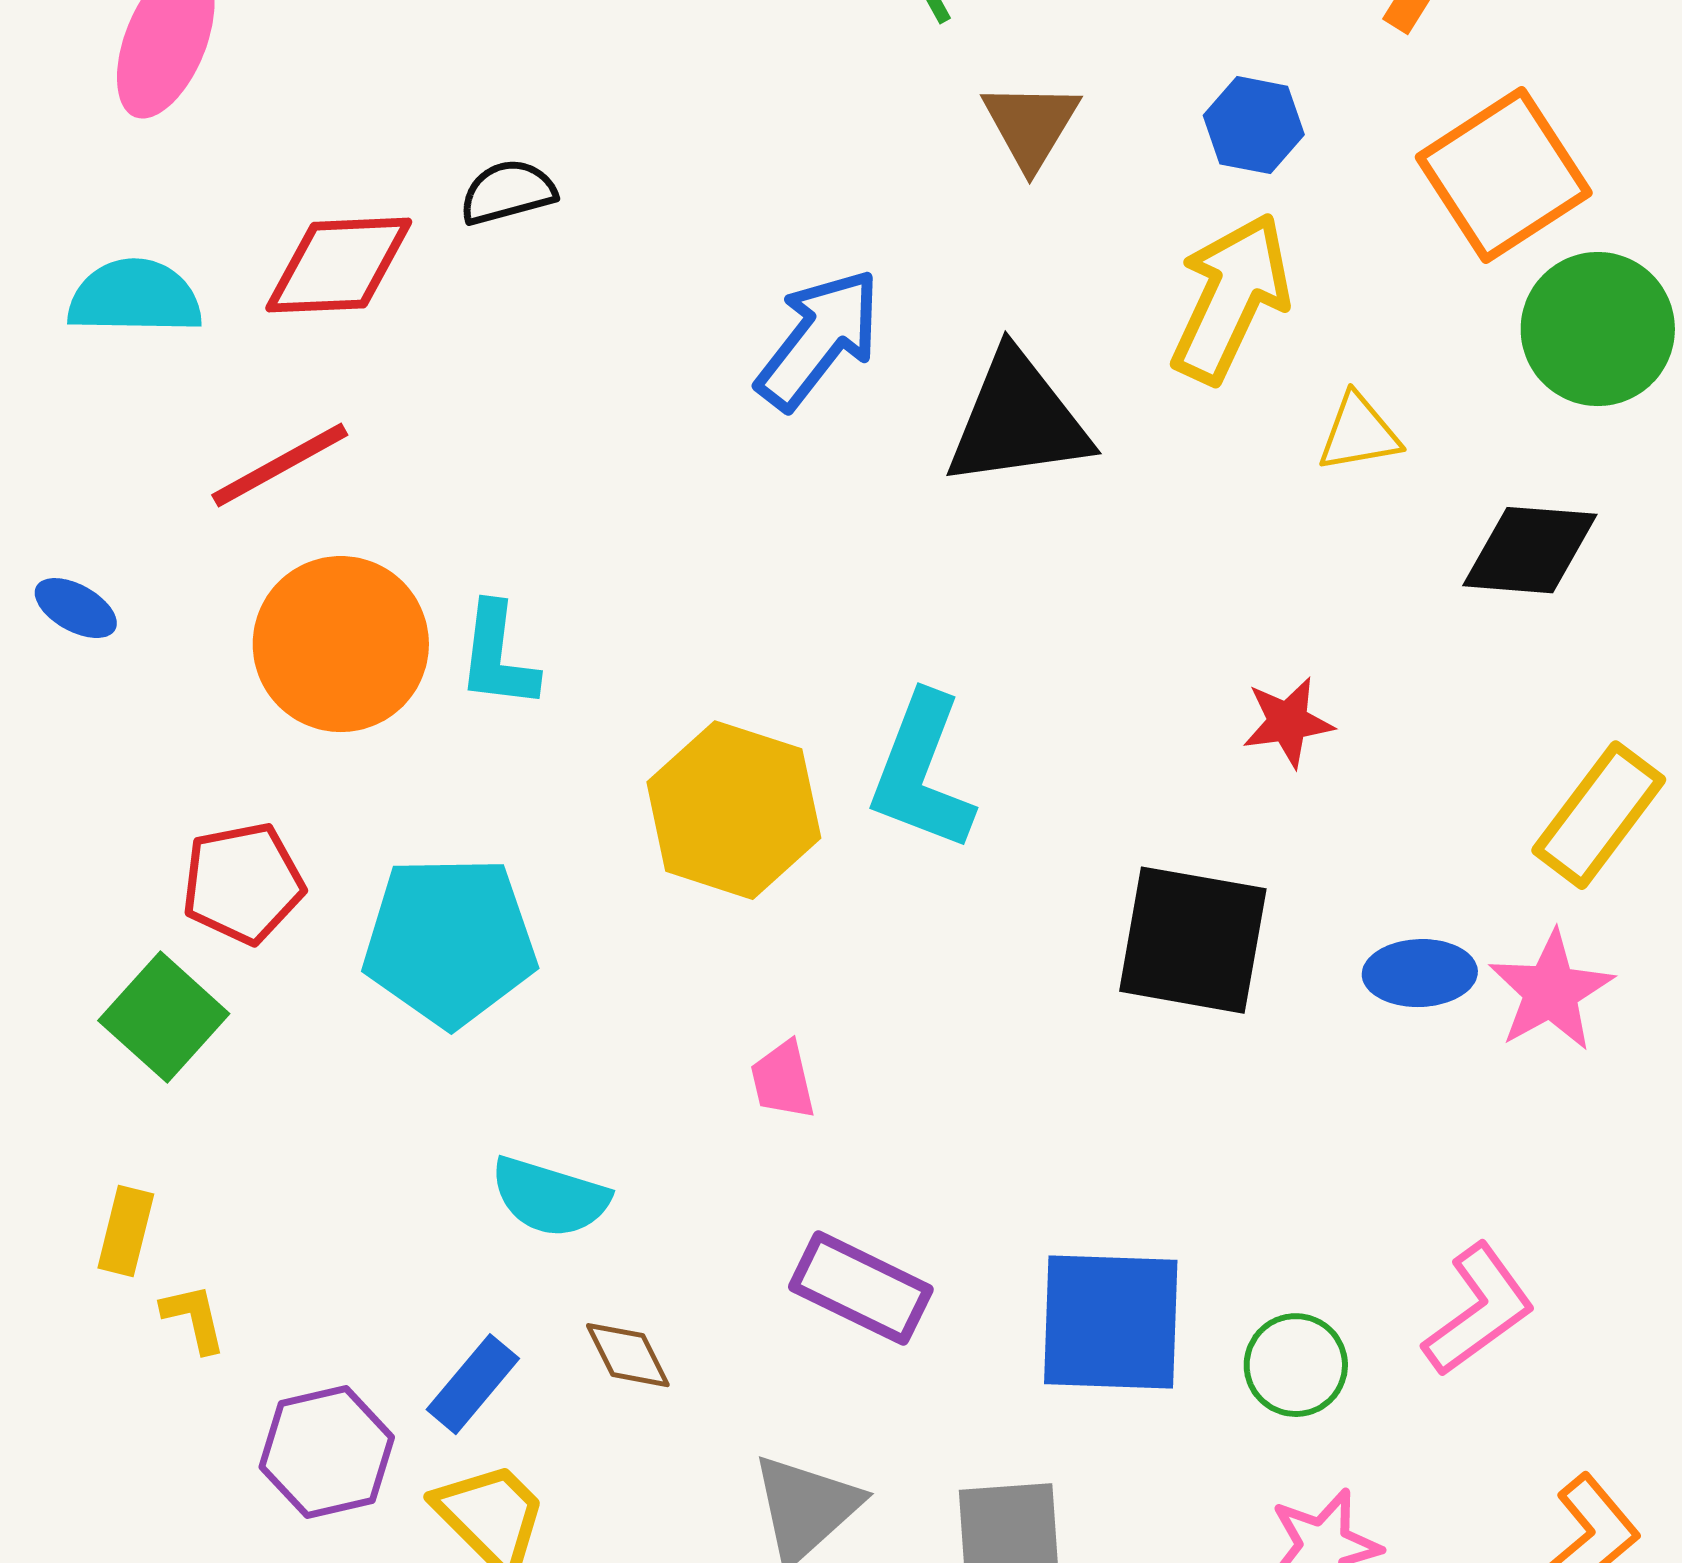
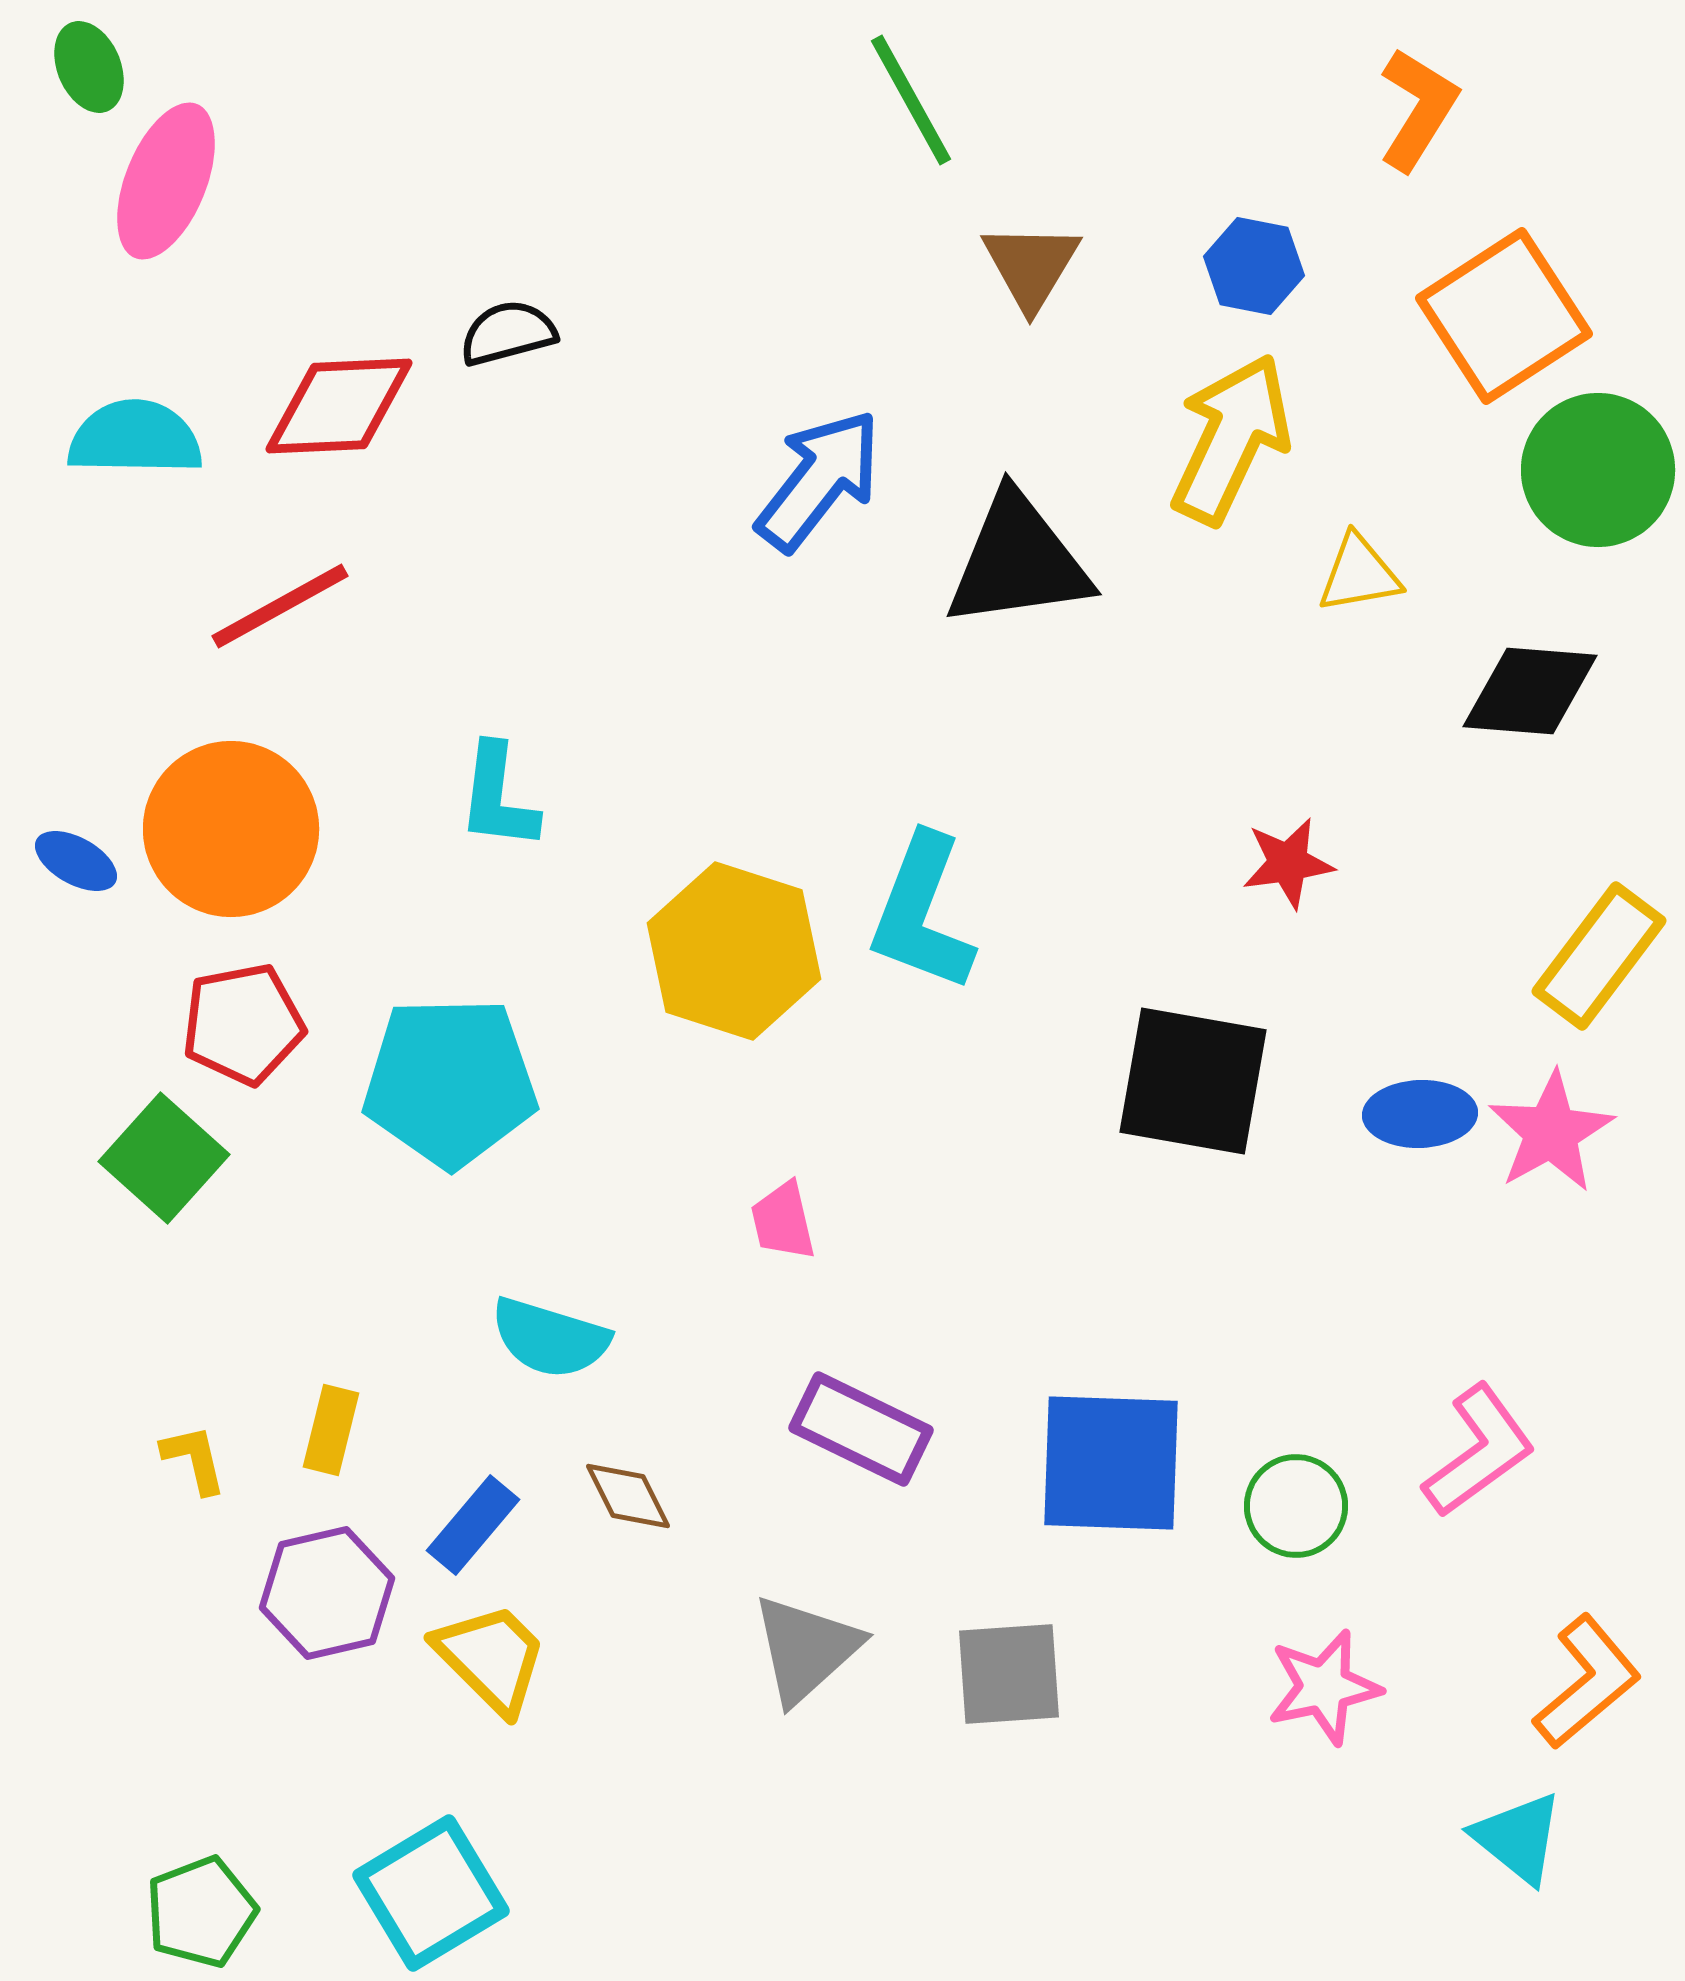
blue ellipse: (76, 608) -> (76, 861), moved
orange circle: (341, 644) -> (231, 829), moved
yellow rectangle: (126, 1231) -> (331, 1430), moved

